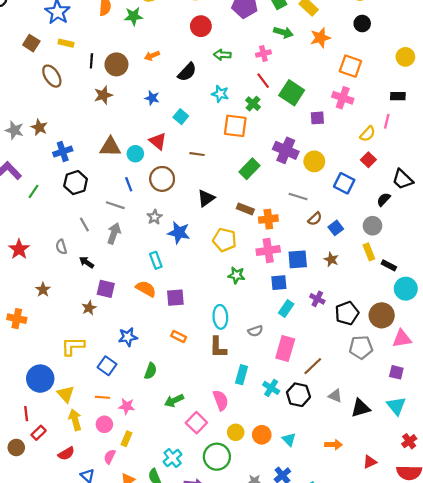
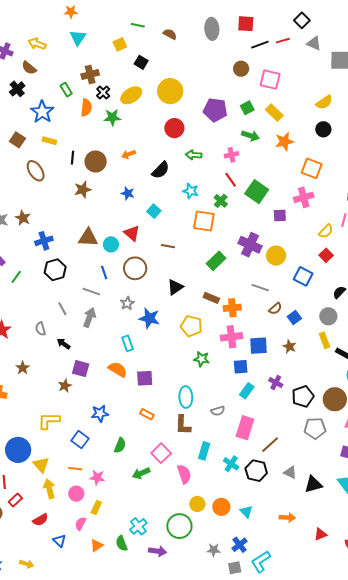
pink cross: (343, 98) -> (304, 197), turned -36
pink square: (196, 423) -> (161, 453), moved

